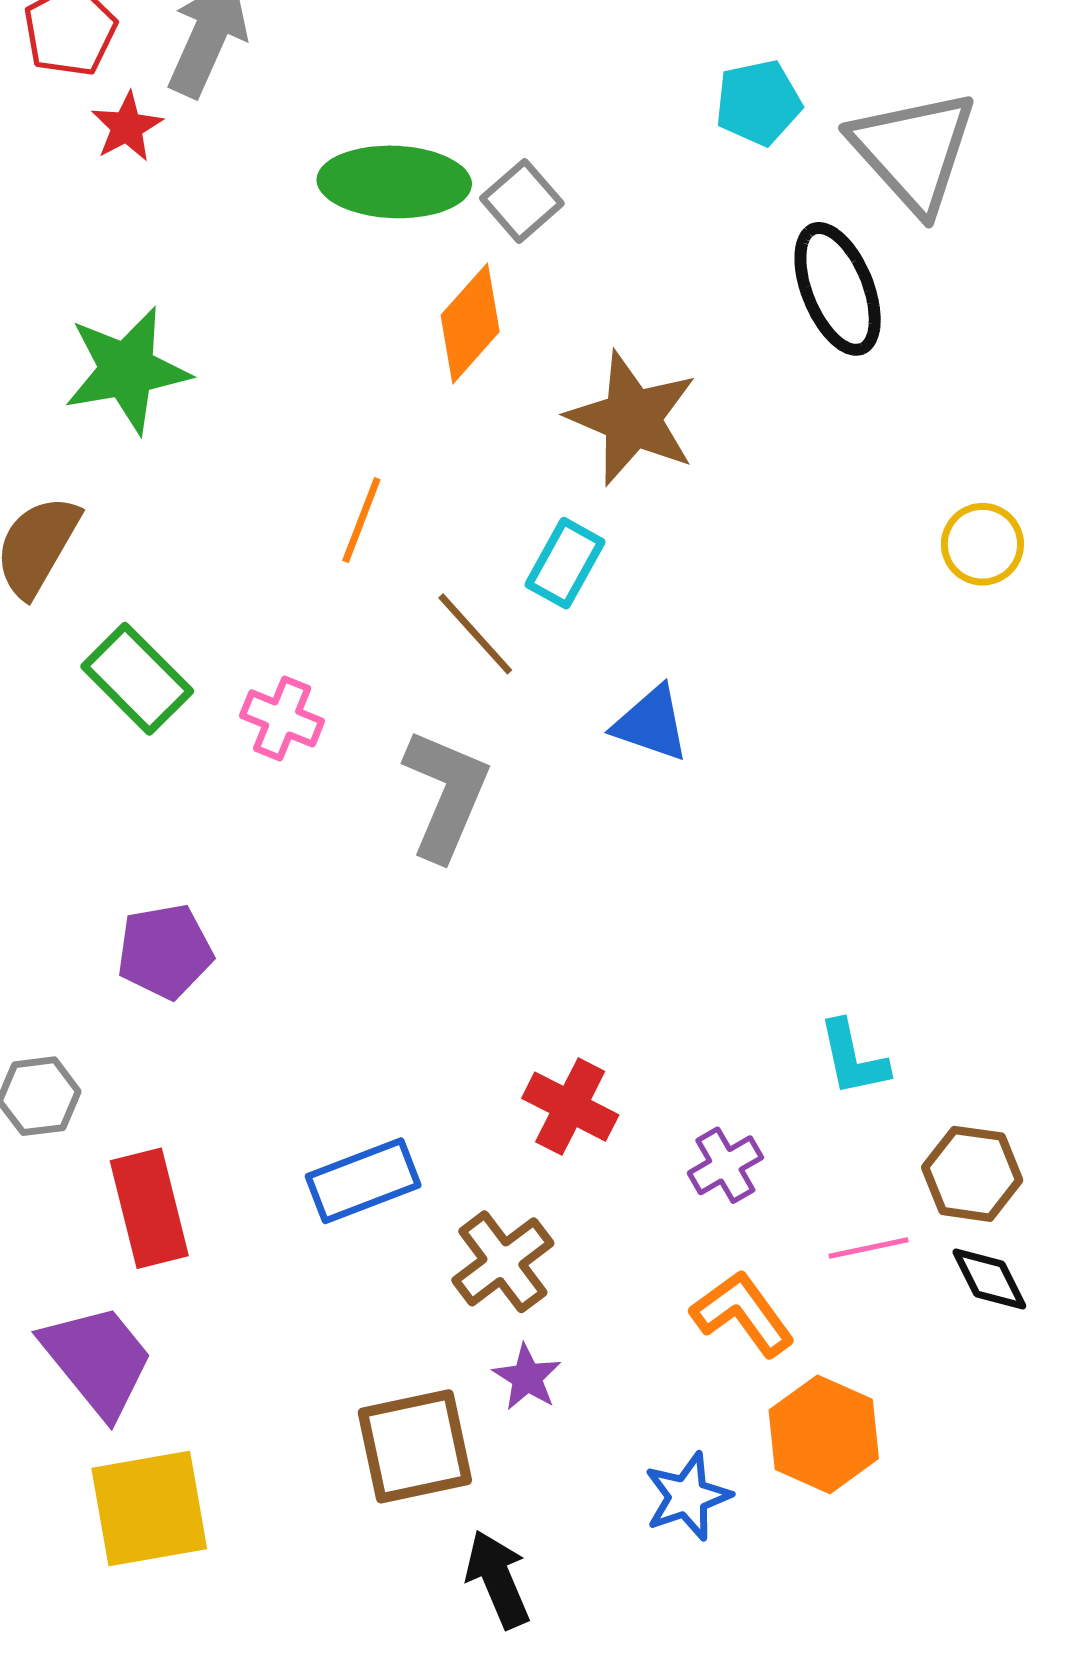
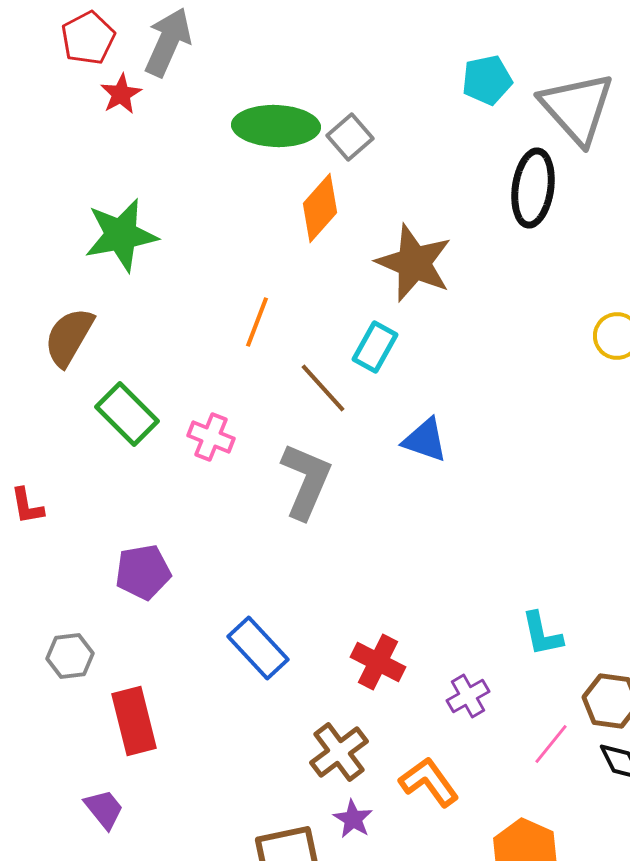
black ellipse: (838, 289) -> (533, 188), turned 30
blue rectangle: (363, 1181) -> (258, 648), moved, turned 68
pink line: (869, 1248) -> (551, 744), turned -39
orange L-shape: (743, 1314) -> (429, 782), moved
purple trapezoid: (98, 1360) -> (104, 809), size x0.6

